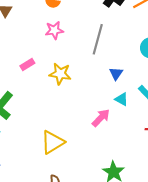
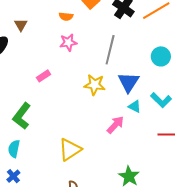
yellow star: (60, 74) -> (95, 85), moved
blue triangle: (116, 74) -> (129, 82), size x1.6

